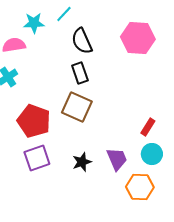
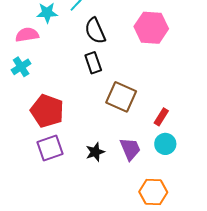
brown square: (77, 107) -> (121, 97), moved
orange hexagon: (140, 187) -> (153, 192), moved

